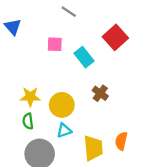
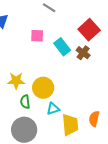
brown cross: (100, 93) -> (83, 53), moved
green semicircle: (28, 121) -> (25, 102), moved
cyan triangle: (64, 131) -> (53, 109), moved

